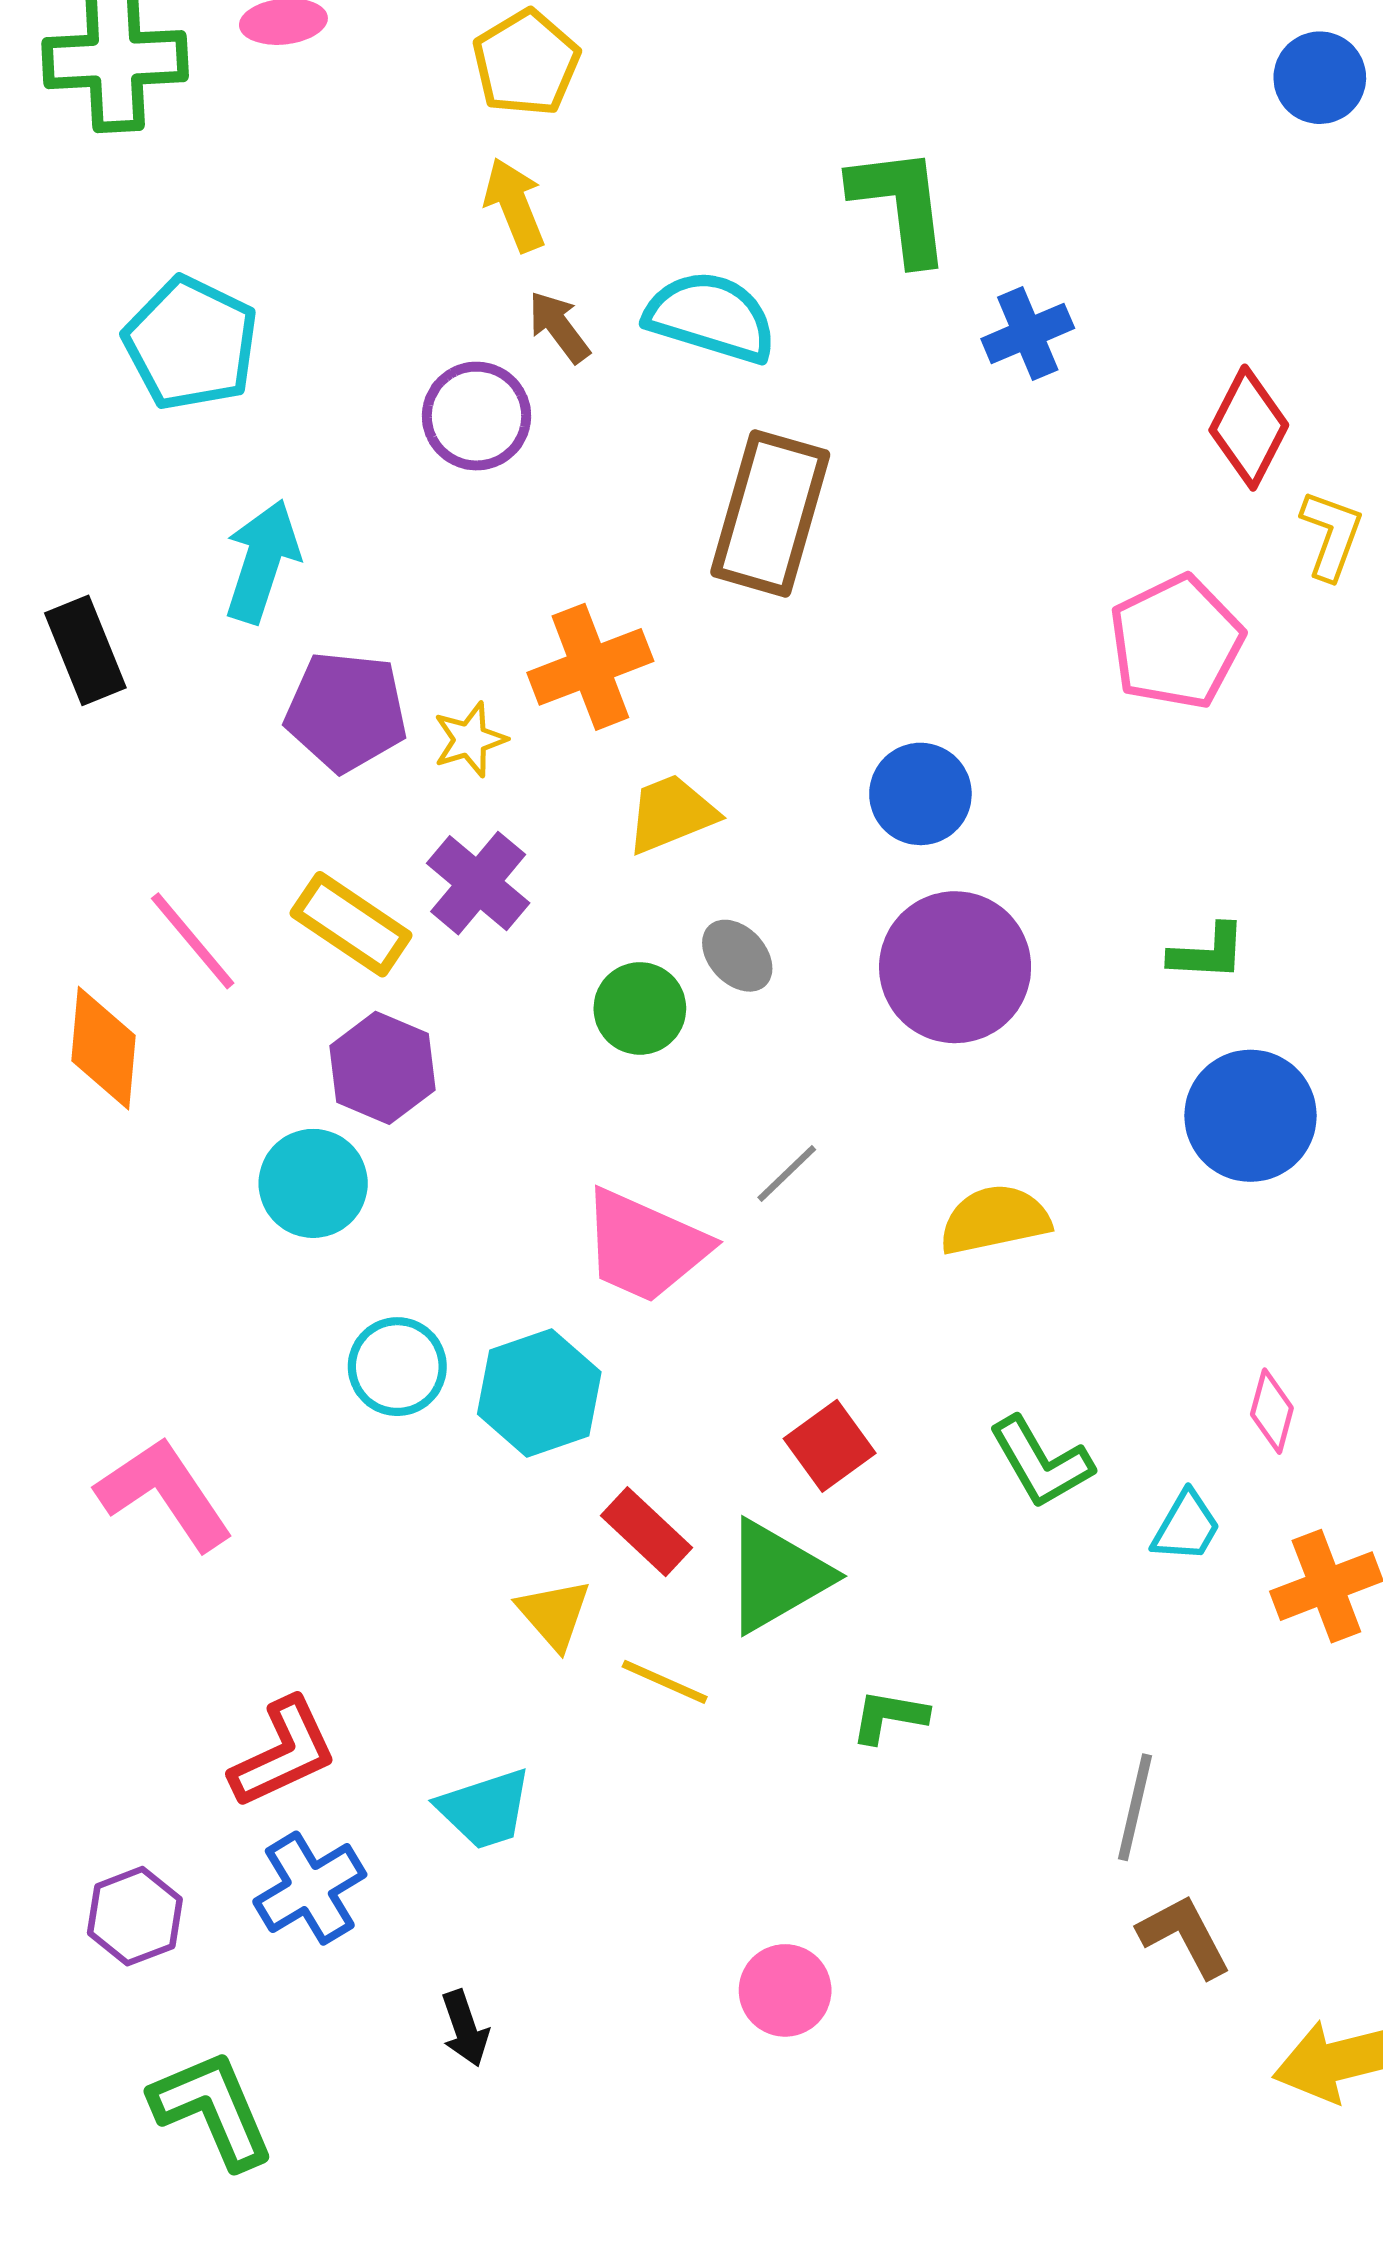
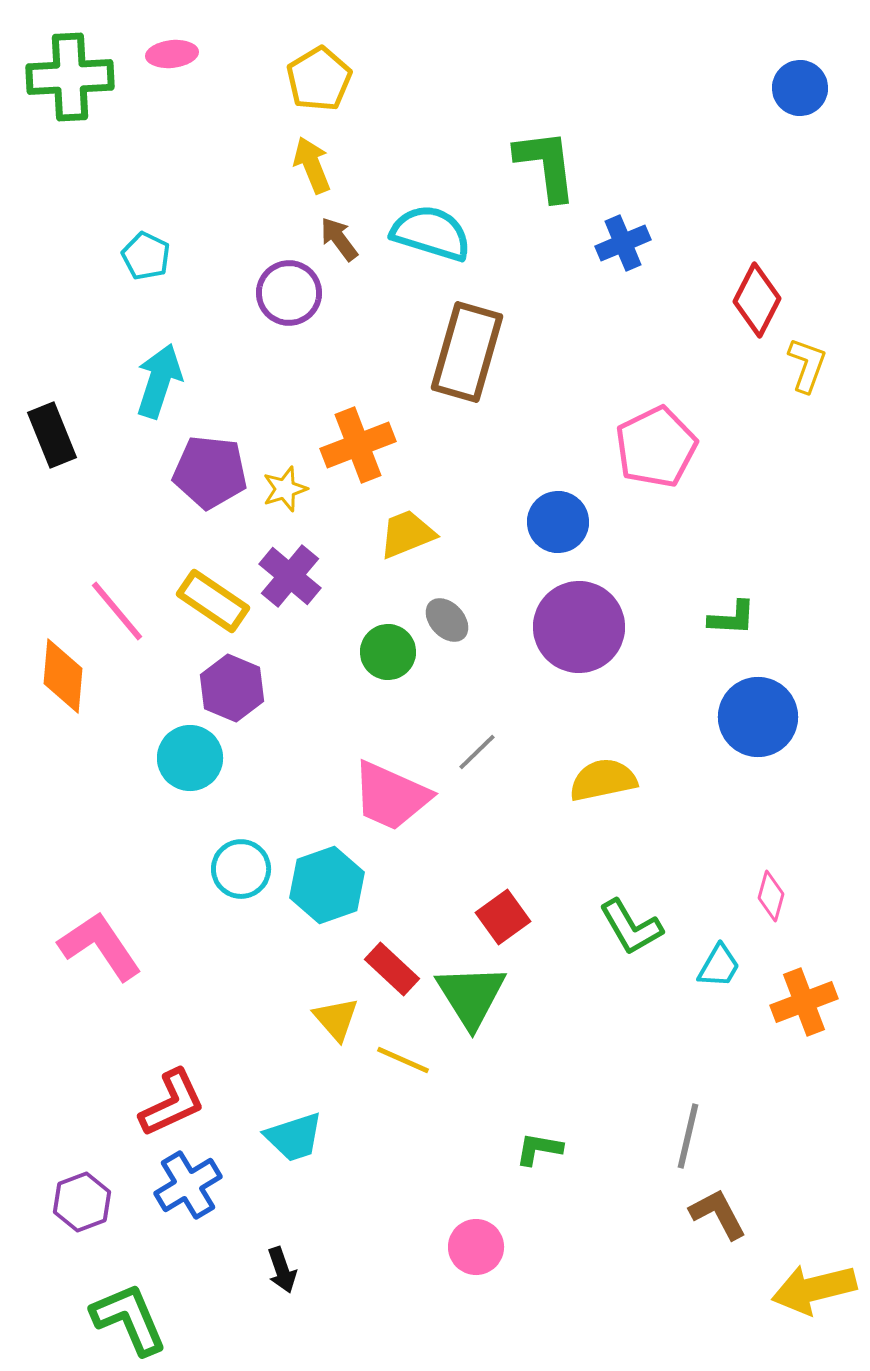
cyan pentagon: (191, 343) -> (146, 256), moved, size x0.6
pink pentagon: (1176, 642) -> (656, 447), moved
green triangle: (777, 1576) -> (471, 996), turned -32
green L-shape: (889, 1716) -> (539, 1149), moved

